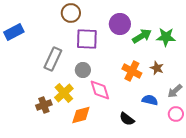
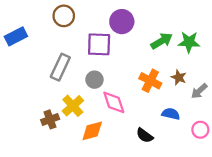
brown circle: (71, 13) -> (64, 16), moved
purple circle: (120, 24) -> (122, 22), moved
gray arrow: (175, 91) -> (199, 91), moved

